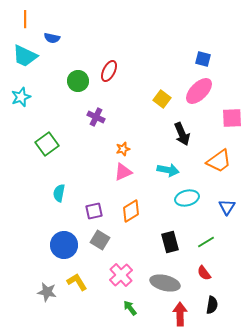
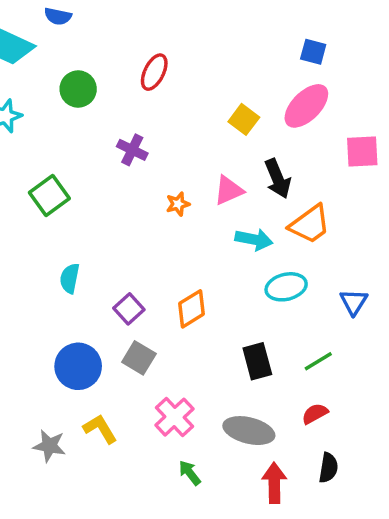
green circle: (78, 81) -> (78, 89), moved
orange trapezoid: (219, 161) -> (310, 224), moved
pink triangle: (123, 172) -> (229, 190), moved
purple square: (94, 211) -> (129, 309), turned -30
red semicircle: (204, 273) -> (315, 414), turned 98

